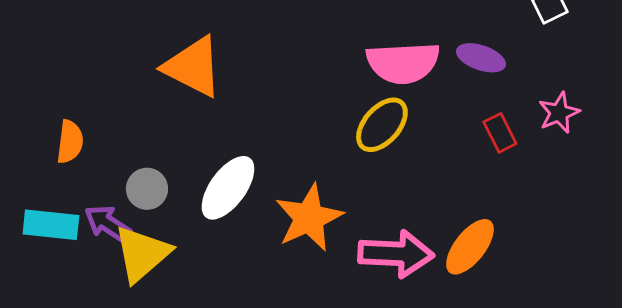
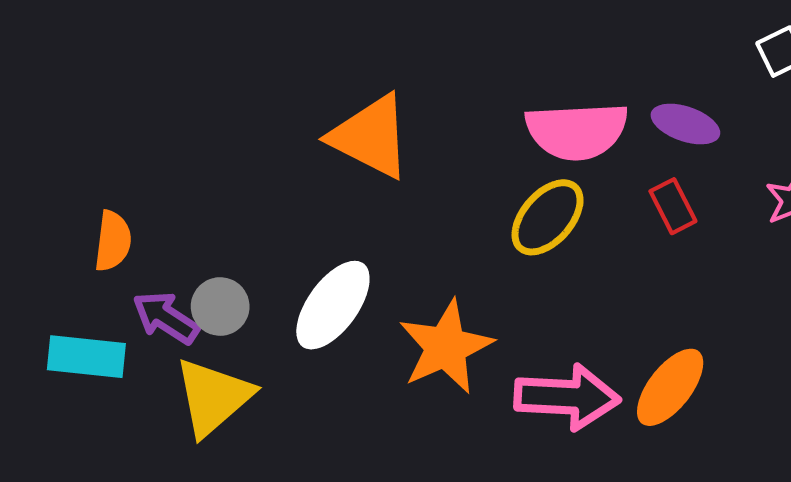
orange triangle: (193, 67) -> (371, 137), moved
red rectangle: (500, 133) -> (673, 206), moved
purple arrow: (108, 224) -> (166, 318), moved

